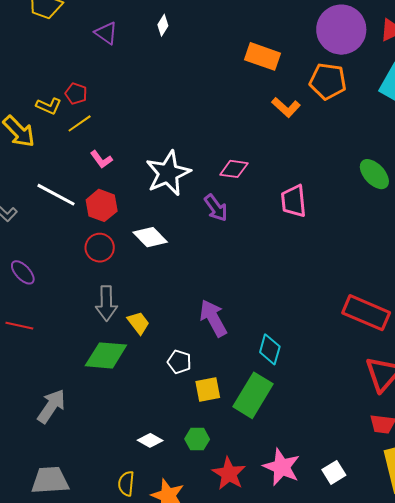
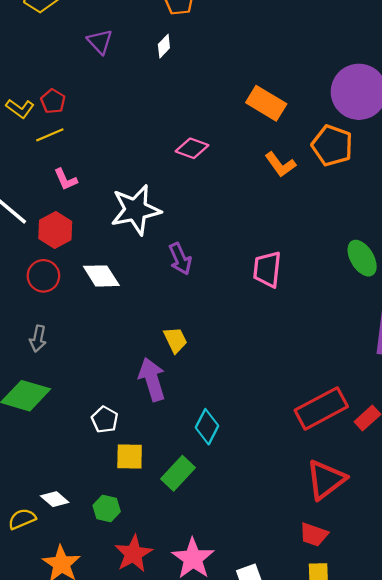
pink diamond: (234, 169) -> (192, 148), moved
gray arrow: (106, 303) -> (38, 339), size x0.7
red rectangle: (366, 313) -> (321, 408), turned -63
yellow trapezoid: (138, 323) -> (175, 340), moved
green rectangle: (253, 395) -> (178, 473), size x0.7
yellow semicircle: (126, 484) -> (22, 519), moved, turned 50

